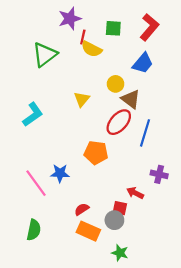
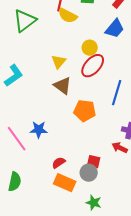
brown triangle: (131, 99) -> (63, 86), moved
red ellipse: (119, 122) -> (93, 66), moved
orange pentagon: (96, 153) -> (85, 111), moved
red arrow: (135, 193) -> (120, 148), moved

